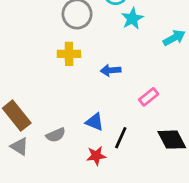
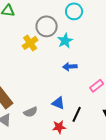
cyan star: (132, 19) -> (65, 41), moved
yellow cross: (69, 54) -> (30, 43), moved, turned -35

